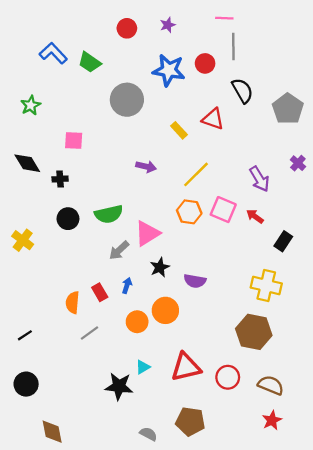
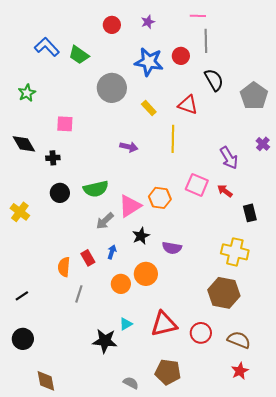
yellow rectangle: (179, 130) -> (149, 108), moved
yellow line: (196, 174) -> (173, 139), moved, turned -44
orange hexagon: (189, 212) -> (160, 198), moved
black rectangle: (283, 241) -> (250, 213), turned -48
gray line: (90, 333) -> (79, 294), turned -36

